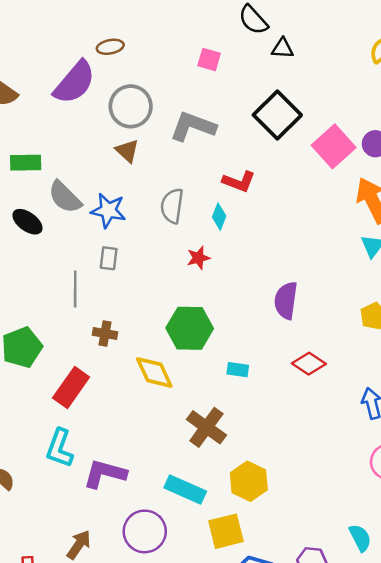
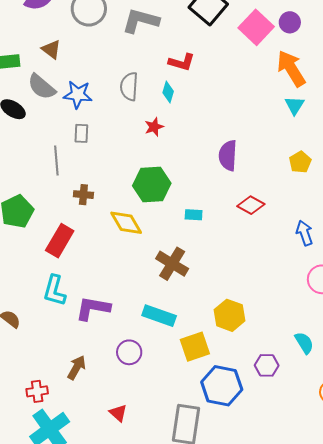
brown triangle: (127, 151) -> (51, 49), moved
yellow hexagon: (249, 481) -> (230, 315), moved
purple circle: (145, 531) -> (129, 352), size x0.7

